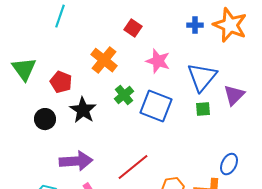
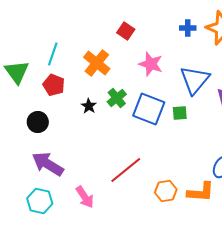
cyan line: (60, 16) -> (53, 54), moved
green square: (203, 109) -> (180, 113), moved
black star: (83, 110) -> (89, 106), moved, size x0.6
purple arrow: (76, 161) -> (48, 164), moved, turned -144

